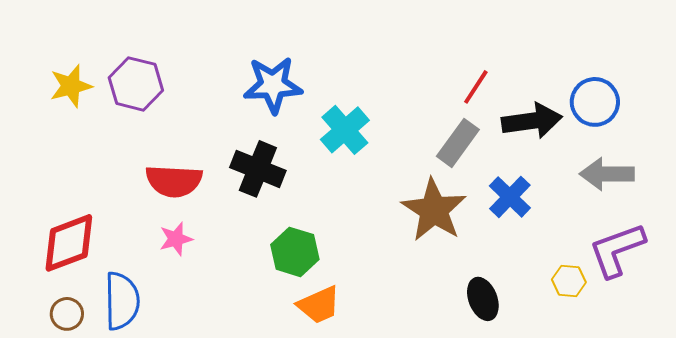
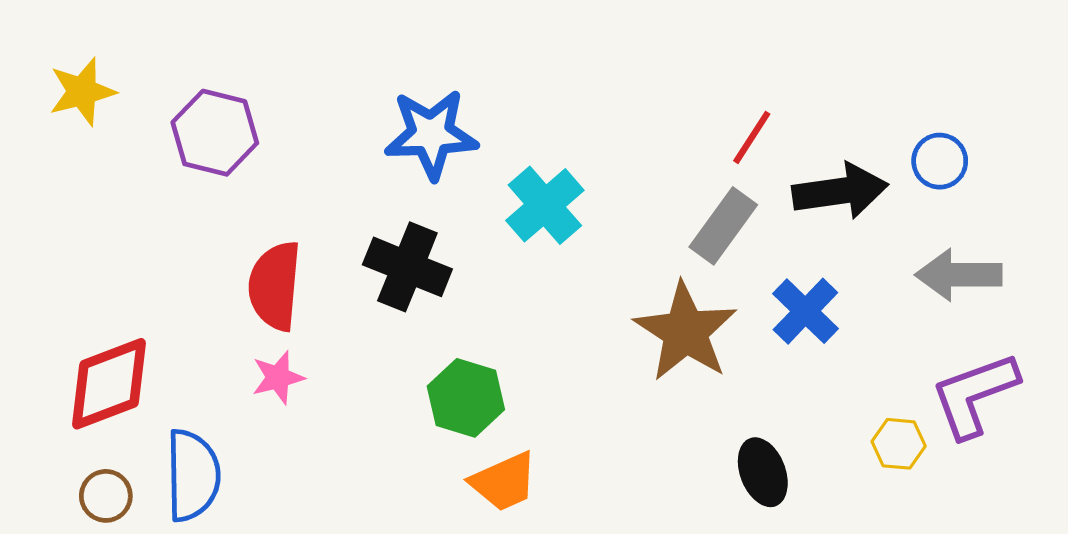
yellow star: (71, 86) -> (82, 92), moved
blue circle: (595, 102) -> (940, 161), size x0.7
red semicircle: (174, 181) -> (275, 286), turned 92

